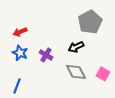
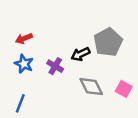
gray pentagon: (90, 22) -> (108, 42), moved
black arrow: (76, 47) -> (80, 54), moved

